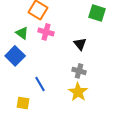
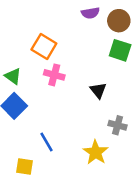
green triangle: (22, 33) -> (13, 76), moved
gray cross: (79, 71) -> (118, 125), moved

